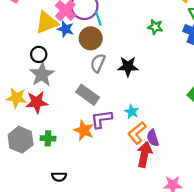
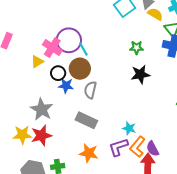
yellow triangle: (47, 23) -> (37, 62), size x0.6
blue star: (66, 29) -> (66, 86), moved
black circle: (39, 54) -> (58, 73), moved
black star: (128, 66) -> (140, 74), moved
purple L-shape: (101, 119) -> (118, 147), moved

